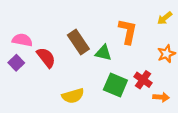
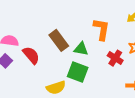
red cross: (143, 80) -> (115, 58), moved
green square: (115, 85) -> (78, 72), moved

